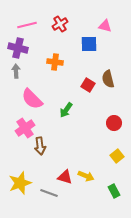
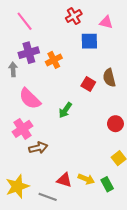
red cross: (60, 24) -> (74, 16), moved
pink line: (27, 25) -> (25, 21), turned 66
purple cross: (18, 48) -> (29, 53), moved, turned -30
orange cross: (55, 62) -> (54, 60), turned -35
brown arrow: (40, 146) -> (38, 148), turned -96
green rectangle: (114, 191) -> (107, 184), moved

